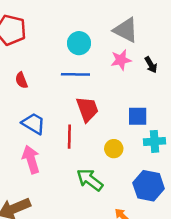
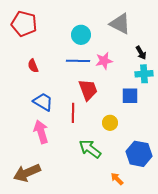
pink star: (121, 60) -> (104, 61), moved
cyan cross: (155, 141) -> (144, 74), moved

